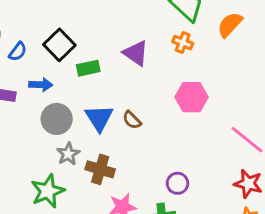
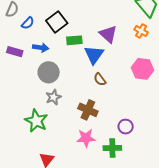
blue triangle: (99, 118) -> (94, 55), moved
brown cross: (100, 169) -> (88, 110), moved
green star: (48, 191) -> (36, 121), turned -30

